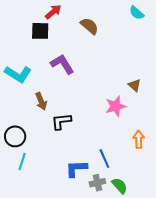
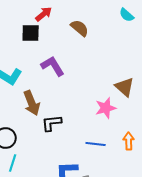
brown triangle: (135, 85) -> (125, 87), size x1.5
brown arrow: (41, 101) -> (32, 103), size x1.4
blue line: (104, 159) -> (96, 144), moved, turned -60

